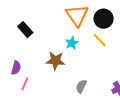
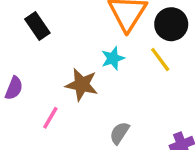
pink line: (25, 84) -> (50, 118), moved

